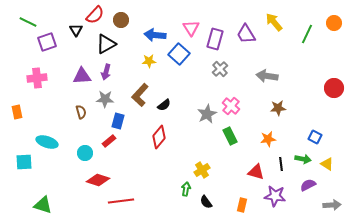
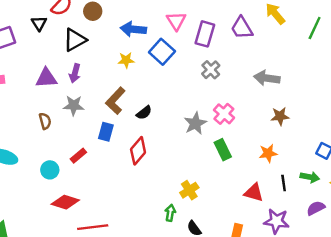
blue rectangle: (118, 121) -> (106, 132), moved

